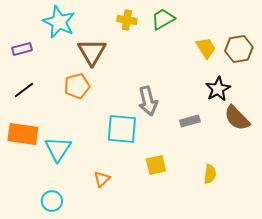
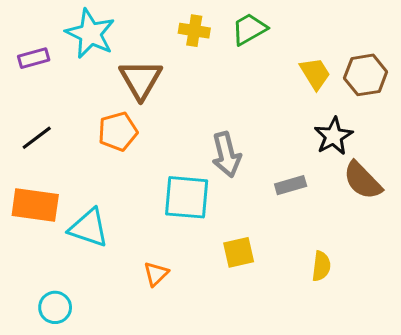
purple rectangle: (22, 49) -> (34, 58), moved
cyan triangle: (58, 149) -> (89, 228), turned -44
cyan circle: (52, 201) -> (55, 307), moved

